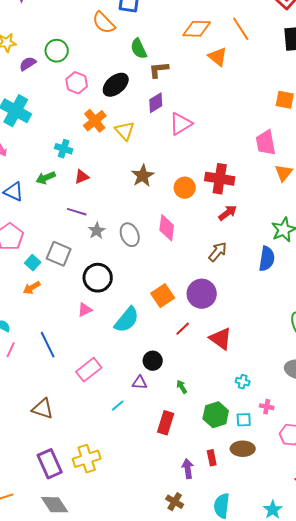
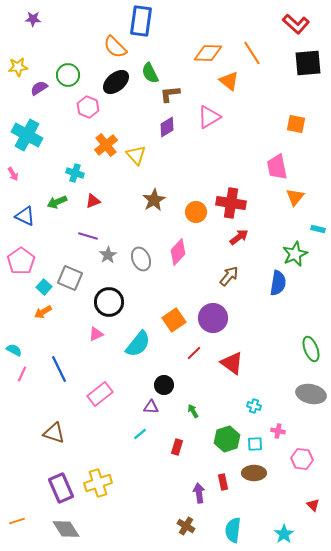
black ellipse: (116, 85) -> (116, 82), moved
pink triangle: (181, 124) -> (209, 117), moved
pink diamond: (167, 228) -> (178, 252), turned 36
cyan line: (118, 406) -> (140, 434), moved
red rectangle: (166, 423) -> (177, 447), size x0.7

